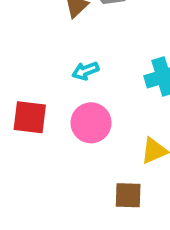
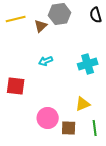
pink circle: (91, 123) -> (48, 118), moved

